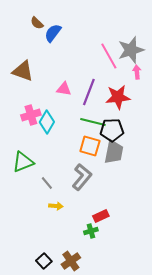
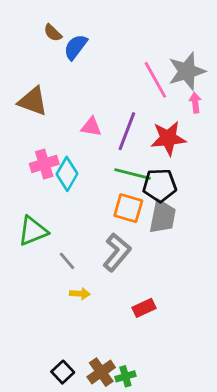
green cross: (91, 231) -> (125, 376), moved

